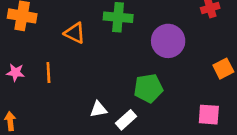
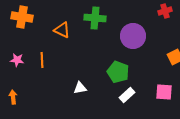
green pentagon: (148, 88) -> (118, 72), turned 30
white rectangle: (126, 120) -> (127, 95), moved

